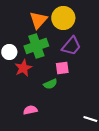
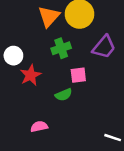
green cross: (36, 46) -> (61, 48), moved, size x0.7
purple trapezoid: (71, 46) -> (104, 47), moved

